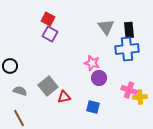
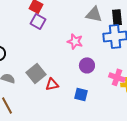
gray triangle: (106, 27) -> (94, 14), turned -42
pink star: (92, 63) -> (75, 41), moved

